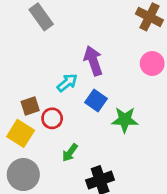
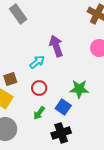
blue square: (96, 101) -> (63, 107), moved
red circle: (52, 118) -> (39, 88), moved

